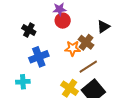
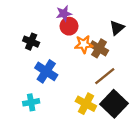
orange star: (73, 48) -> (84, 44), moved
blue cross: (39, 57) -> (46, 71), turned -30

